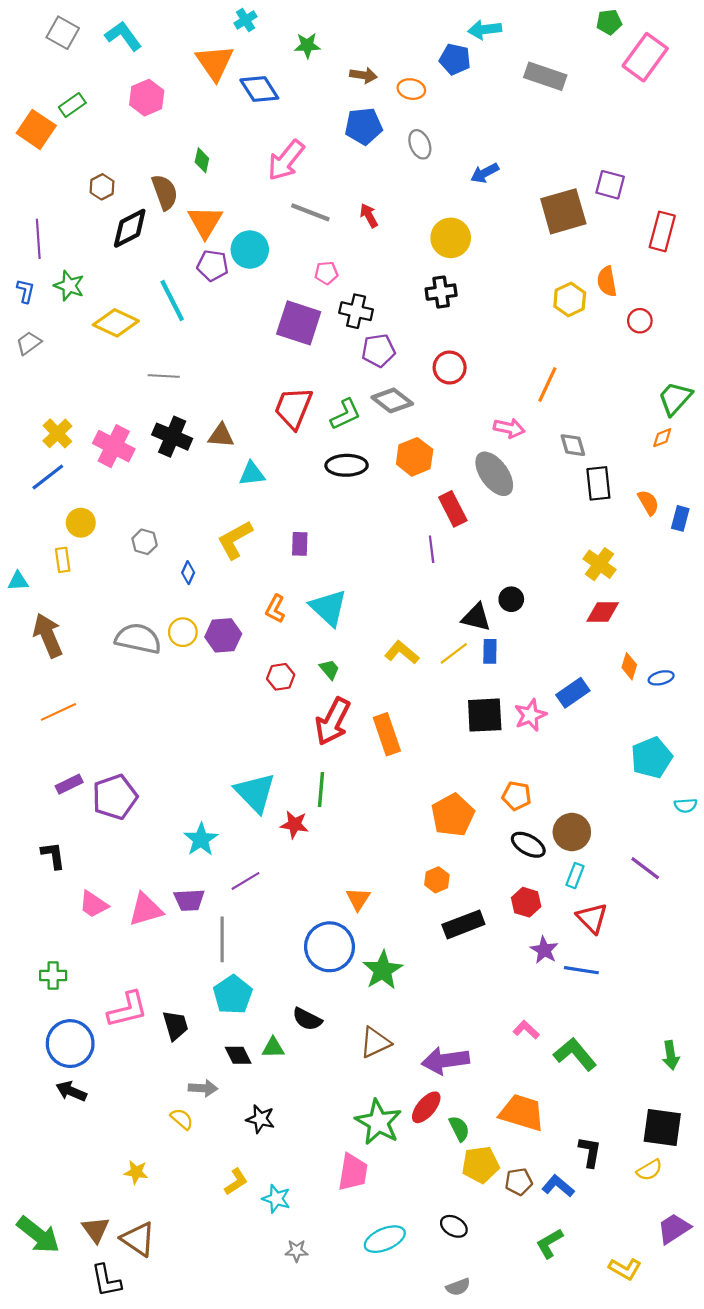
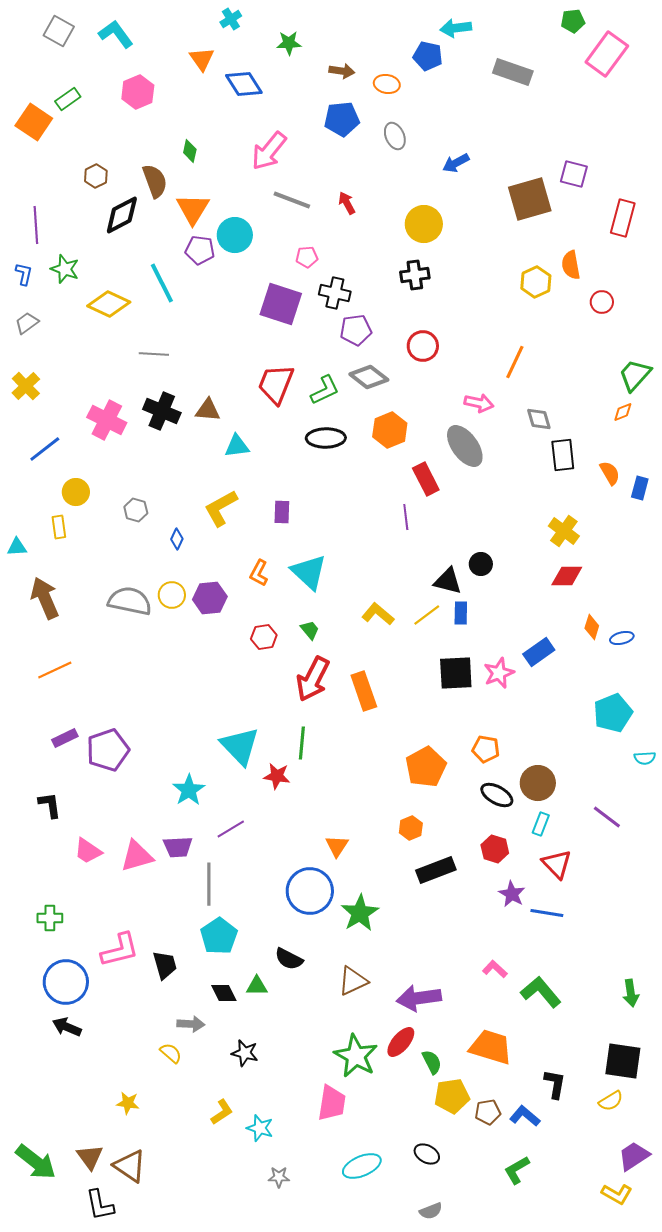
orange triangle: (215, 62) -> (202, 59), size x0.7
yellow cross: (57, 433) -> (26, 386), moved
yellow L-shape: (625, 1269) -> (617, 1194), moved

